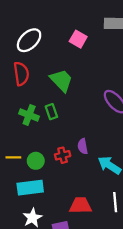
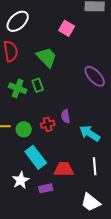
pink square: (78, 39) -> (67, 28), moved
cyan rectangle: (30, 188) -> (36, 157), moved, turned 60

